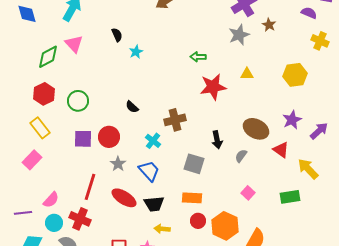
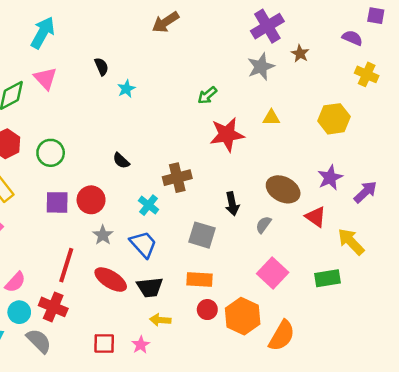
green arrow: (198, 57) -> (207, 95), turned -42
pink square: (248, 193) -> (273, 273), size x1.6

